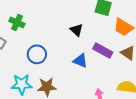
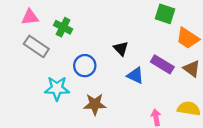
black triangle: (77, 30) -> (121, 49), moved
cyan star: (22, 84) -> (57, 88), moved

